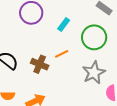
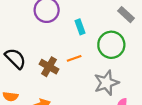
cyan rectangle: (64, 24) -> (80, 27), turned -64

